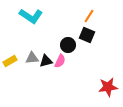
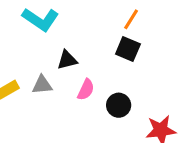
black circle: (68, 45) -> (119, 105), moved
black triangle: (46, 61) -> (67, 60), moved

